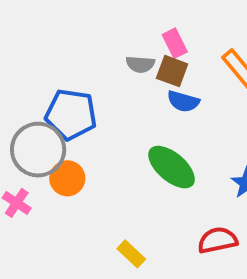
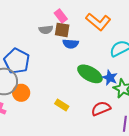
blue pentagon: (71, 114) -> (17, 61), turned 30
green ellipse: (172, 167) -> (90, 74), moved
yellow rectangle: (131, 254) -> (62, 105), moved

